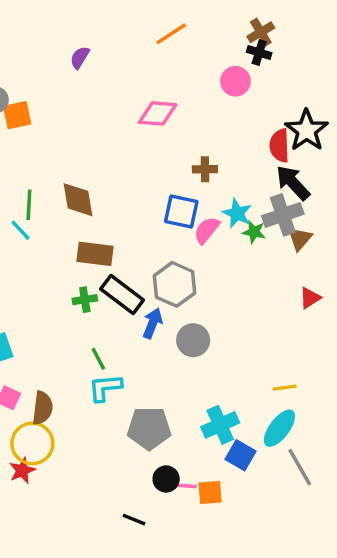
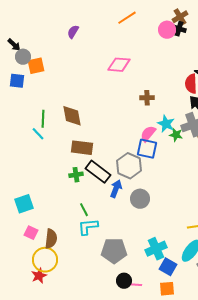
pink circle: (235, 81) -> (167, 30), moved
blue square: (181, 212) -> (147, 149), moved
orange square: (210, 493) -> (167, 289), moved

